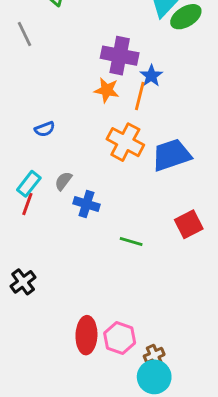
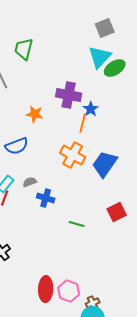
orange star: (107, 90) -> (35, 114), moved
blue semicircle: (45, 129) -> (17, 146), size x1.6
blue trapezoid: (171, 155) -> (105, 164), turned -36
gray semicircle: (63, 181) -> (30, 182), turned 32

